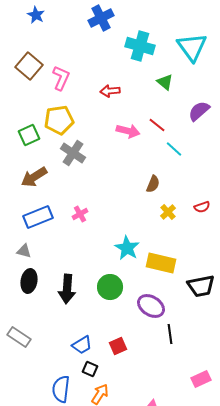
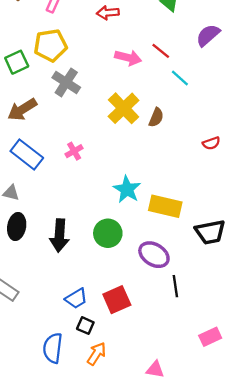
yellow cross: (168, 212) -> (124, 108), moved, size x1.8
blue rectangle: (38, 217) -> (27, 154), turned 60
red square: (118, 346) -> (117, 300), size x1.4

